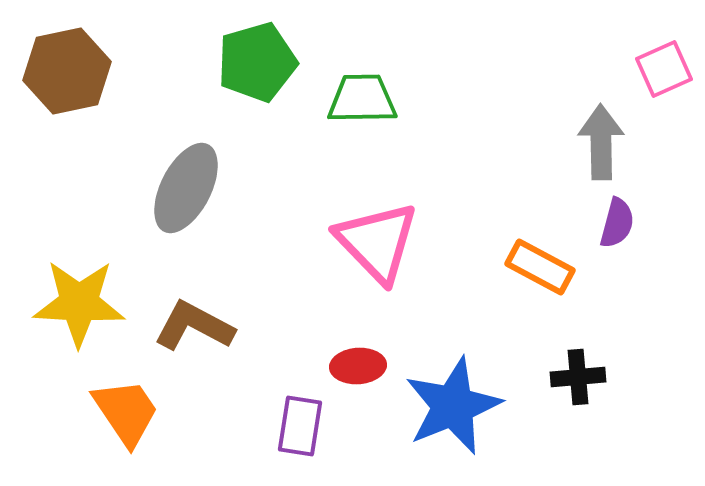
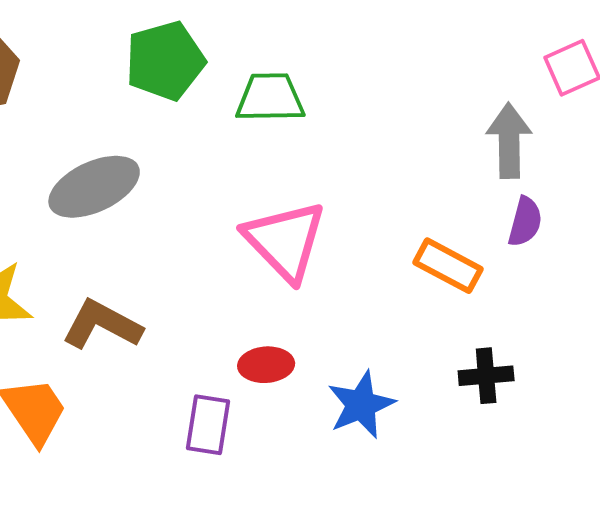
gray ellipse: (186, 188) -> (94, 187), turned 38
blue star: (453, 406) -> (361, 405), size x0.7

